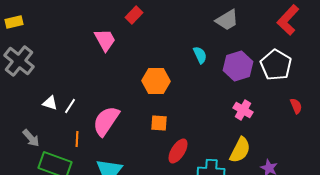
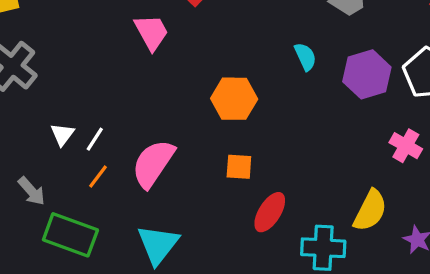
white triangle: (50, 103) -> (62, 134), turned 49
pink cross: (243, 110) -> (406, 146), moved
orange line: (77, 139) -> (98, 176), moved, turned 35

